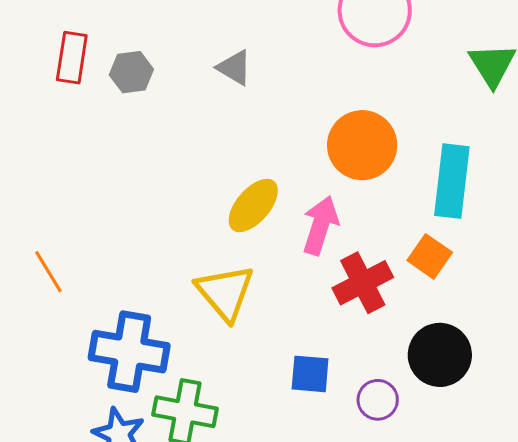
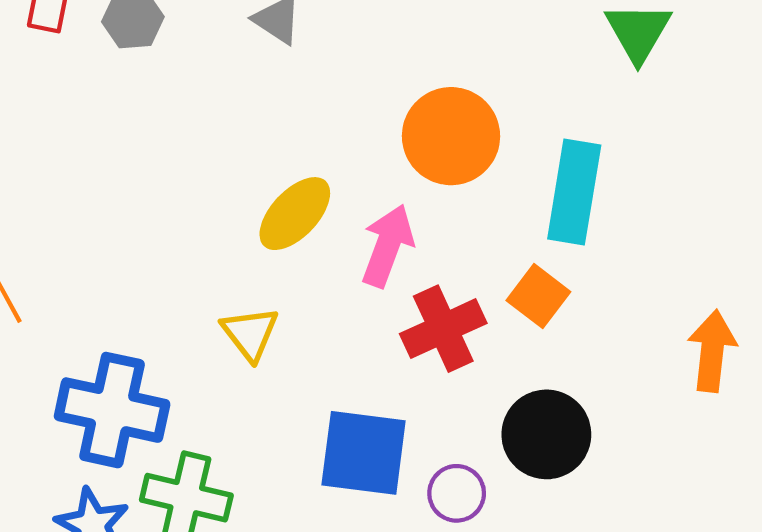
yellow triangle: (225, 292) -> (250, 333), size x0.7
blue square: (310, 374) -> (364, 453), size x1.6

